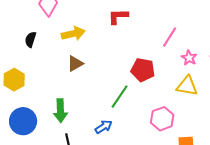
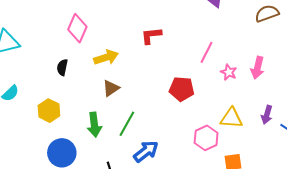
yellow triangle: (187, 86) -> (231, 118), moved
green line: (120, 97) -> (127, 124), moved
green arrow: (60, 111) -> (94, 125), moved
blue arrow: (104, 127) -> (146, 151), size x1.4

